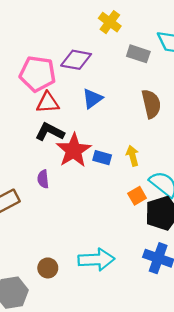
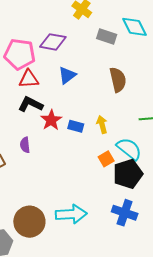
red star: (74, 150) -> (51, 120), size x0.7
brown circle: (48, 268) -> (29, 222), size x1.8

